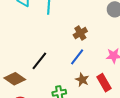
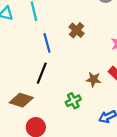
blue line: (77, 57) -> (47, 43), moved, turned -36

